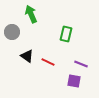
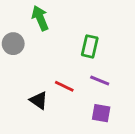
black triangle: (27, 56) -> (39, 100), moved
purple line: (81, 64) -> (100, 81), moved

